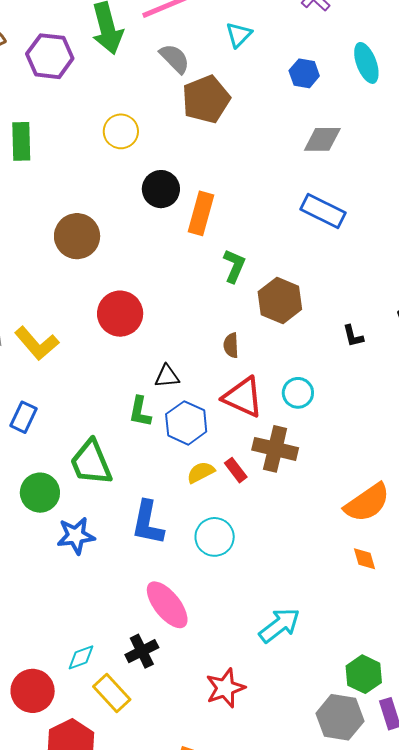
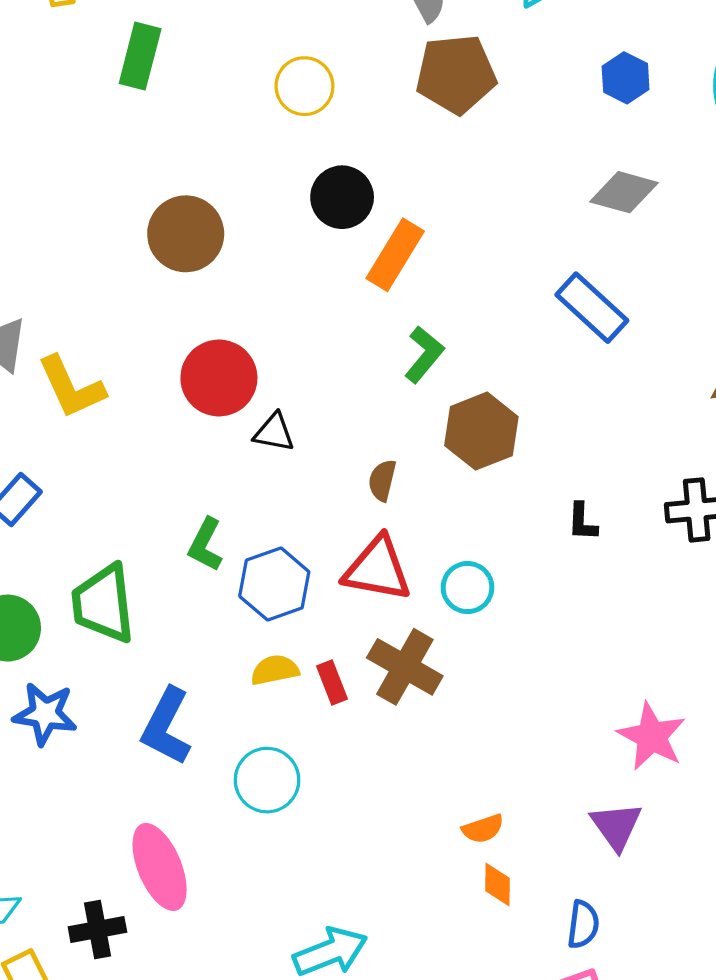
black triangle: (167, 376) -> (274, 432), moved
red triangle: (243, 397) -> (377, 569), turned -30
orange semicircle: (367, 503) -> (483, 829), moved, size x0.5

